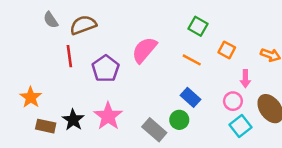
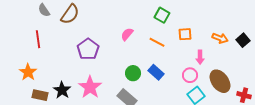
brown semicircle: (83, 25) -> (70, 14), turned 145
pink semicircle: (144, 50) -> (127, 34), moved, size x0.6
orange square: (227, 50) -> (185, 34), turned -32
red line: (69, 56) -> (38, 39), moved
green circle: (179, 120) -> (133, 73), moved

